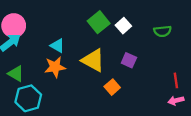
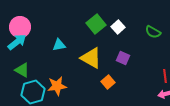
green semicircle: (162, 31) -> (153, 32), turned 35
cyan triangle: (57, 46) -> (59, 45), turned -40
orange star: (55, 67) -> (57, 86), moved

